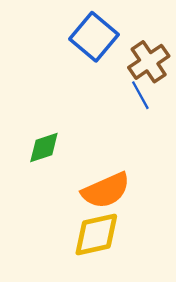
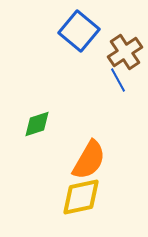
orange semicircle: (106, 190) -> (89, 160), turned -36

